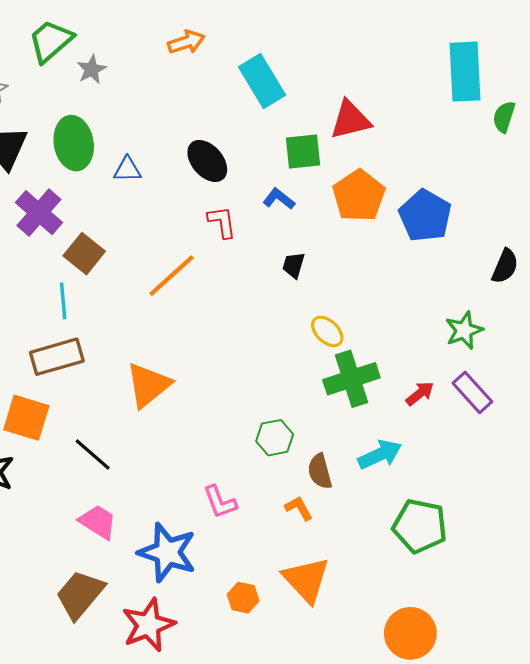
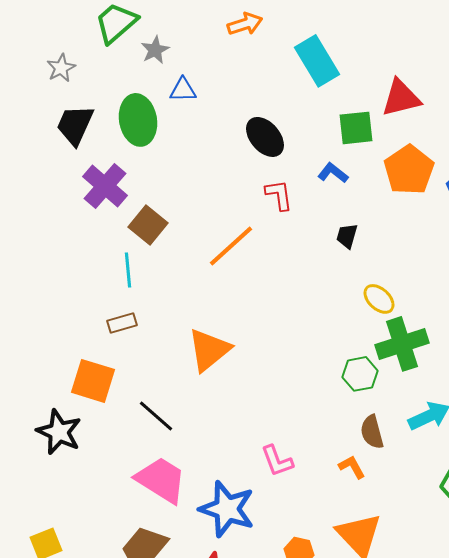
blue triangle: (127, 169) -> (183, 90), moved
brown rectangle: (57, 357) -> (122, 323), size x0.6
green hexagon: (275, 438) -> (360, 374), moved
pink trapezoid: (98, 522) -> (161, 480), size x1.4

